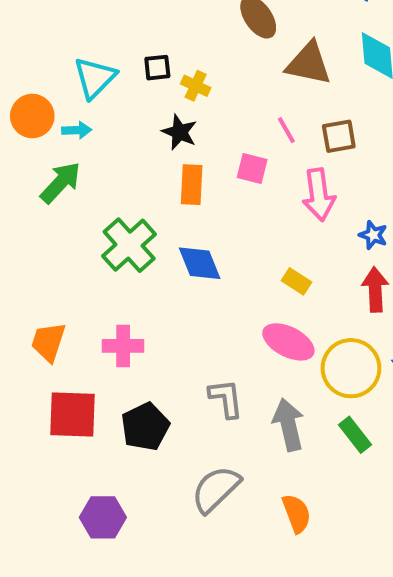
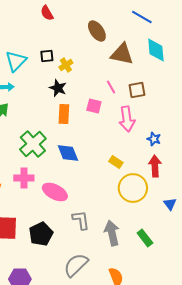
yellow cross: (196, 86) -> (66, 65), turned 32
pink ellipse: (288, 342) -> (55, 192), moved
pink cross: (123, 346) -> (24, 178), moved
yellow circle: (351, 368) -> (133, 188), moved

